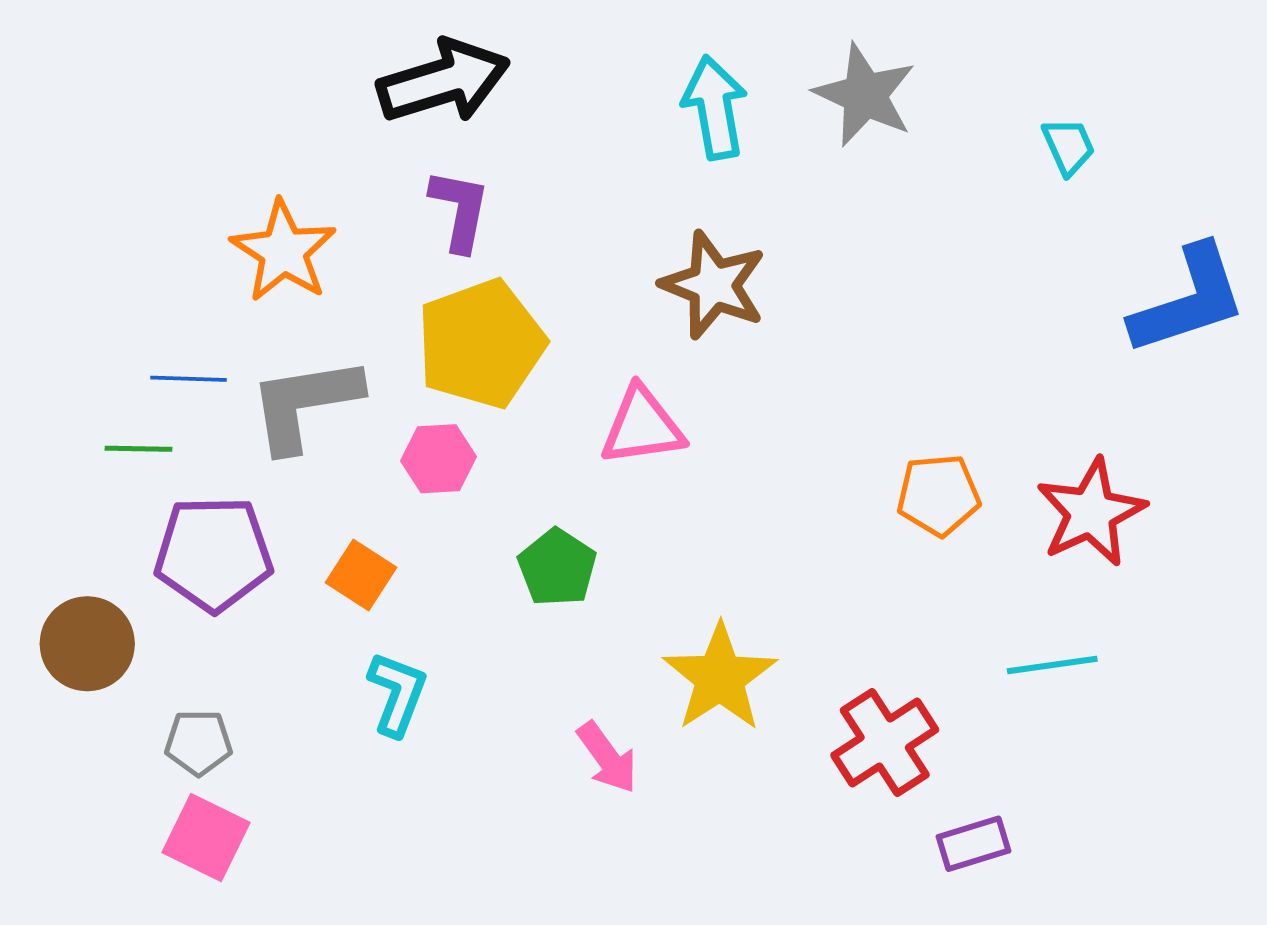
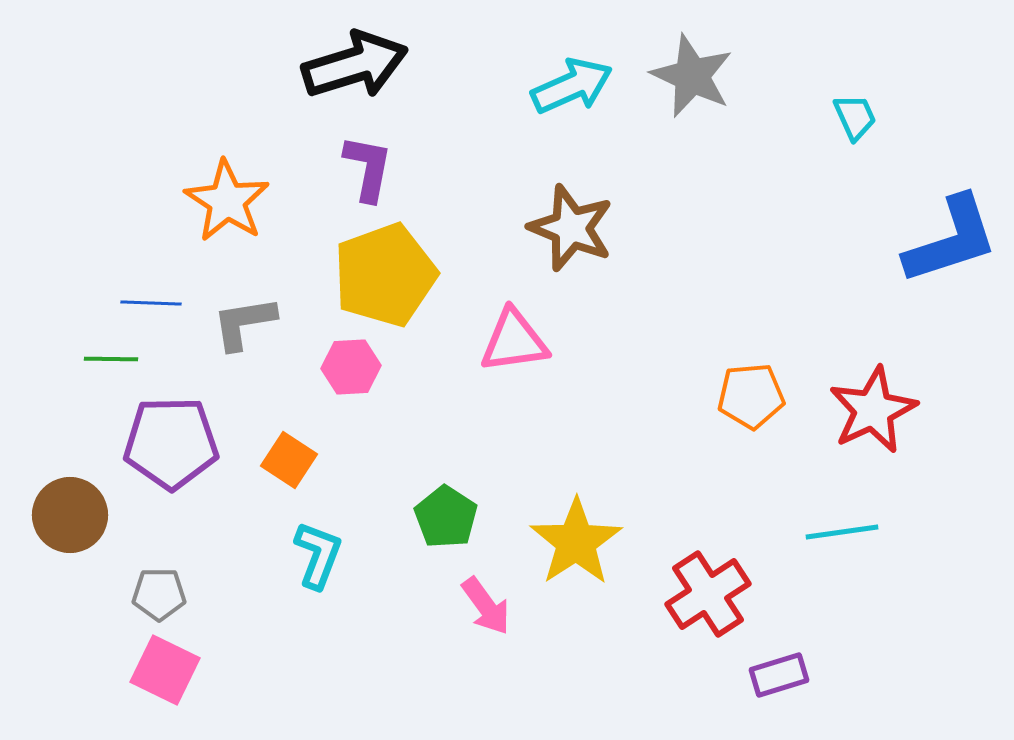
cyan arrow: (715, 108) -> (572, 86), turned 76
gray L-shape: (305, 404) -> (244, 323), size x0.7
green pentagon: (557, 568) -> (446, 517), moved

